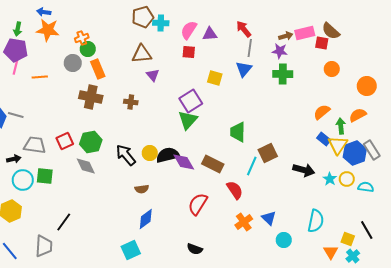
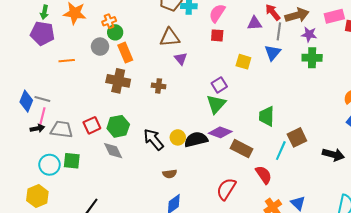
purple triangle: (210, 34) -> (255, 23), moved
brown arrow: (286, 36) -> (297, 15), moved, size x1.6
pink line: (16, 66) -> (42, 116), moved
purple square: (191, 101) -> (219, 85), size x0.7
black arrow: (14, 159) -> (37, 128), moved
purple diamond: (184, 162) -> (220, 132), moved, turned -40

